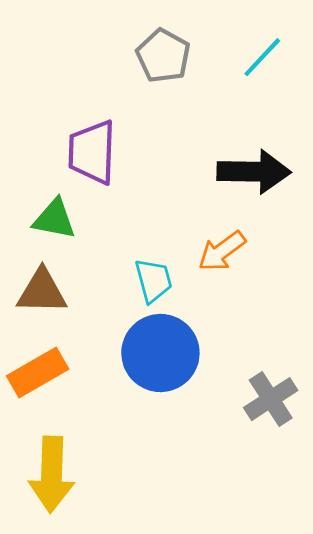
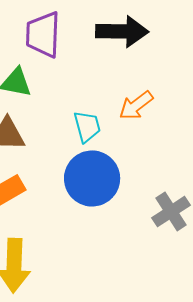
black arrow: (254, 172) -> (122, 31), moved

